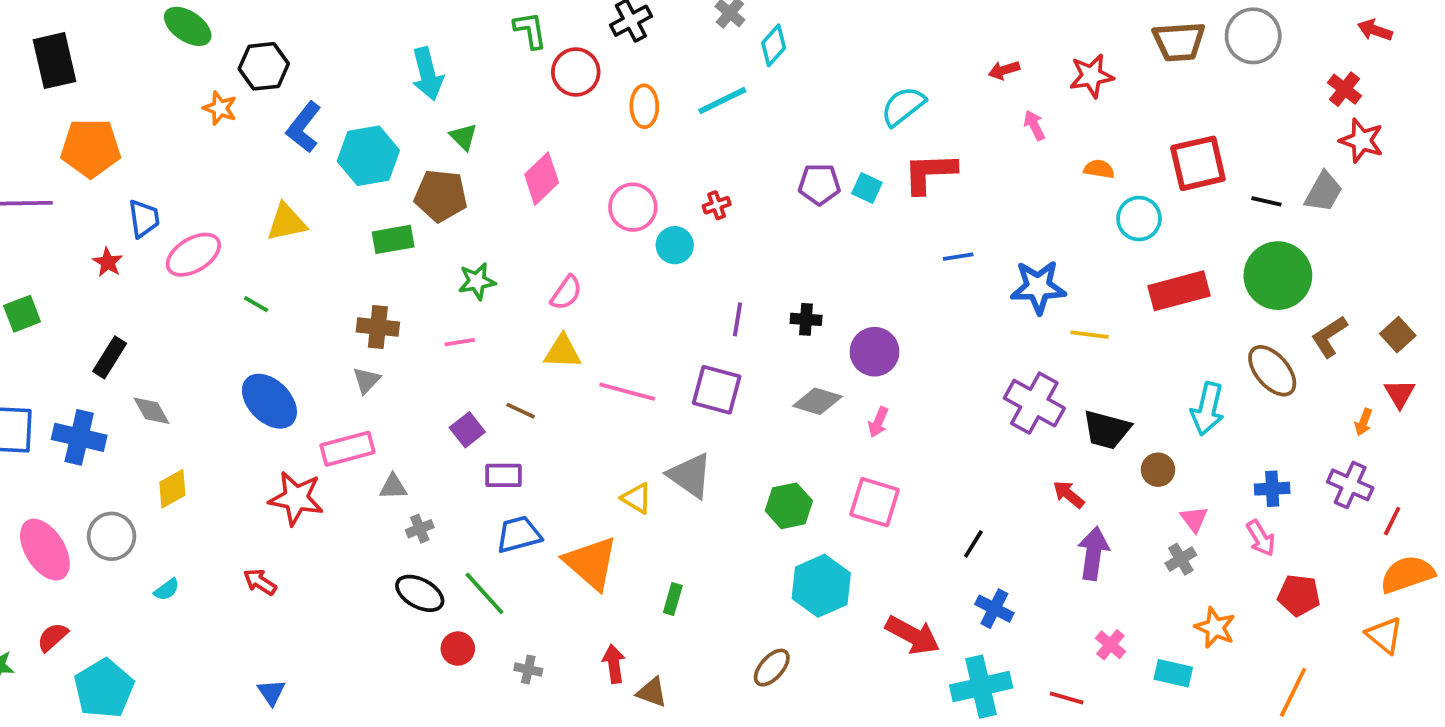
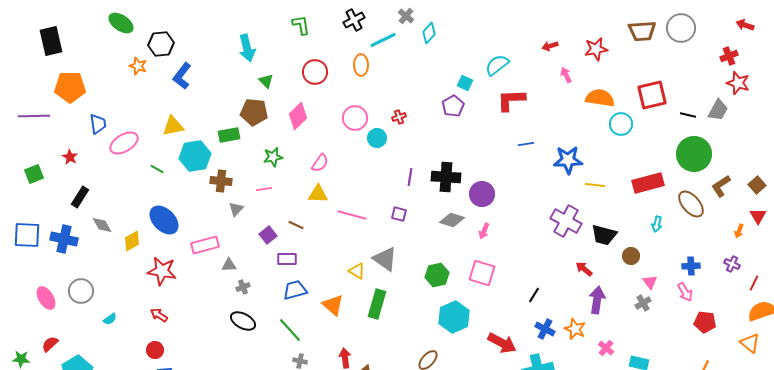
red circle: (576, 72) -> (315, 72), moved
red cross: (1344, 89) -> (729, 56), turned 30
cyan line: (722, 101) -> (383, 40), moved
cyan hexagon: (368, 156) -> (195, 156), moved
orange semicircle: (1099, 169) -> (600, 98), size x1.8
pink diamond: (542, 179) -> (298, 116), moved
purple pentagon: (819, 184) -> (453, 106), turned -30
cyan square: (867, 188) -> (465, 83), moved
red star: (108, 262) -> (70, 157), moved
red rectangle: (1179, 291) -> (648, 183), moved
black cross: (806, 319) -> (446, 177), size x1.8
gray triangle: (366, 380) -> (236, 209), moved
purple square: (717, 390) -> (399, 214), size x0.6
cyan arrow: (1207, 409) -> (657, 224), size x0.6
purple cross: (1350, 485) -> (732, 264), size x0.7
yellow diamond: (172, 489) -> (132, 241), moved
red star: (296, 498) -> (162, 271), moved
pink ellipse: (45, 550) -> (46, 298), size x0.7
orange triangle: (591, 563) -> (333, 305), size x0.7
green line: (484, 593) -> (290, 330), moved
green rectangle: (673, 599) -> (377, 304), moved, size x1.8
orange star: (1215, 628) -> (575, 329), moved
red circle: (458, 649) -> (155, 350), moved

